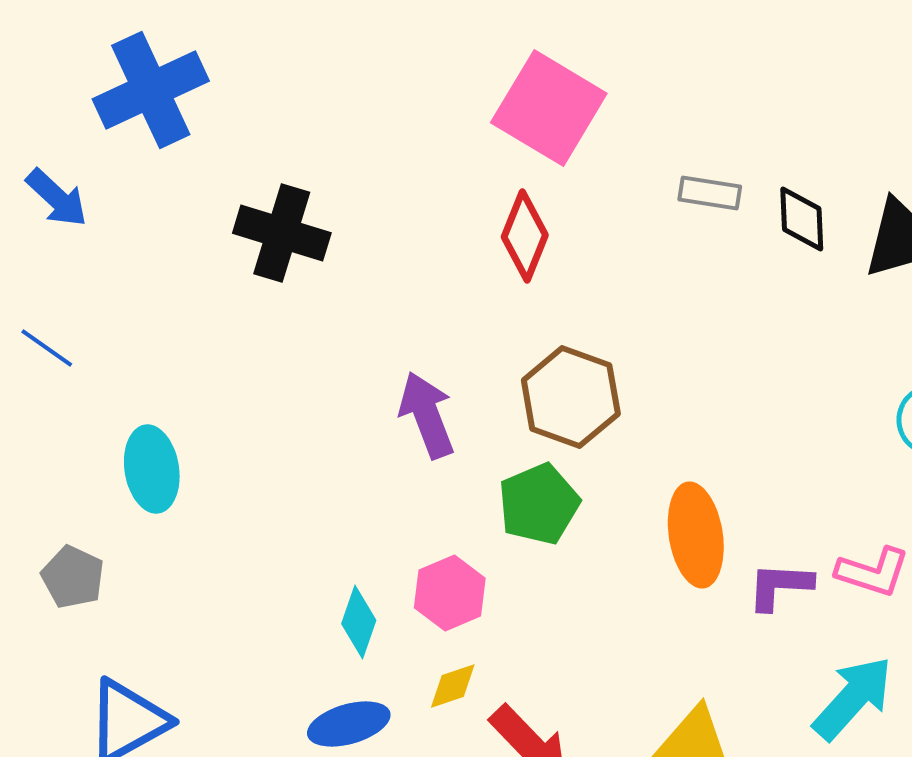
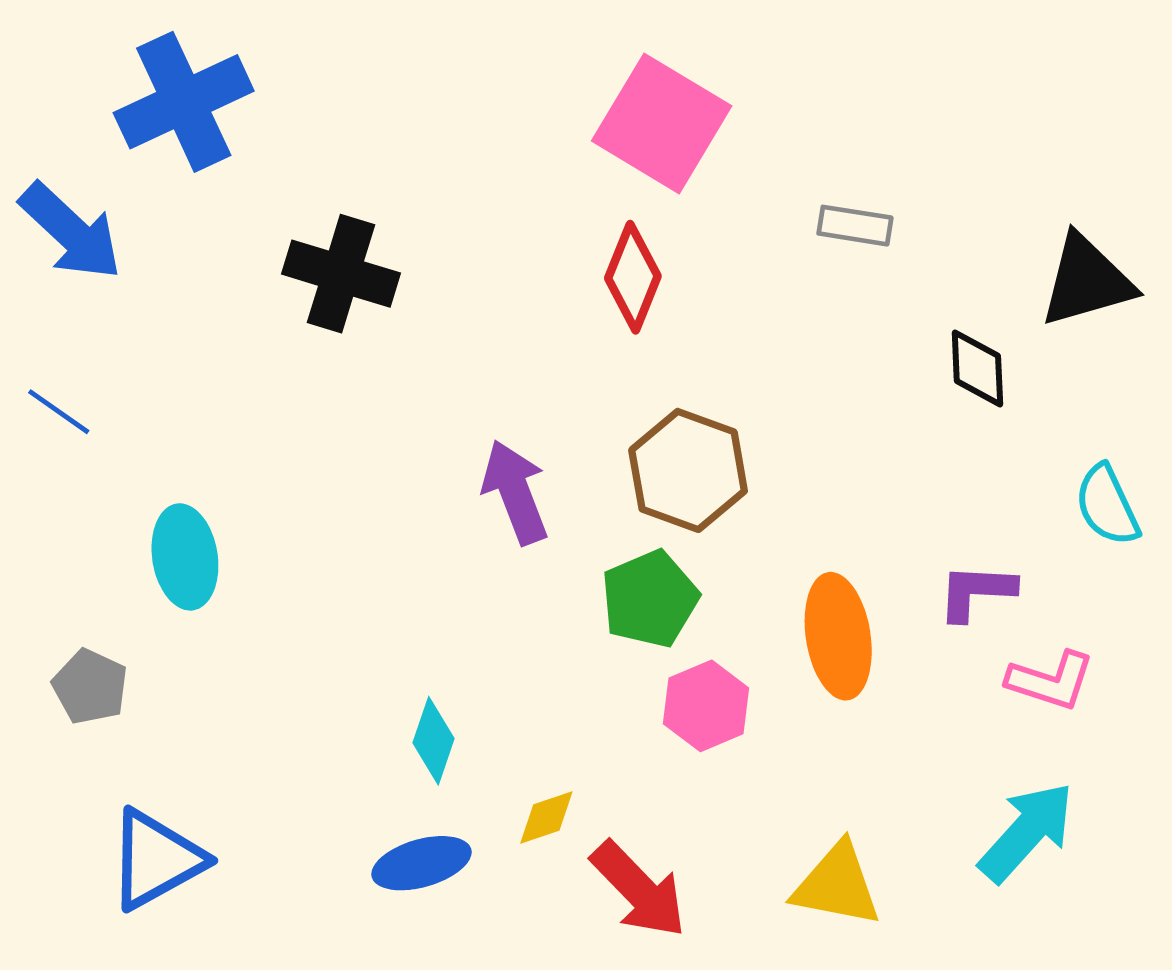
blue arrow: (57, 198) -> (71, 232), size x1.4
black diamond: (802, 219) -> (977, 368), moved
purple L-shape: (780, 586) -> (976, 592), moved
pink hexagon: (450, 593) -> (706, 706), moved

